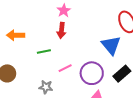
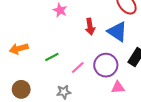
red arrow: (61, 30) -> (90, 27), moved

